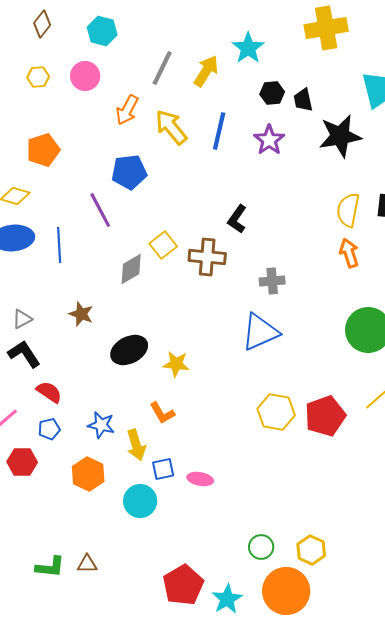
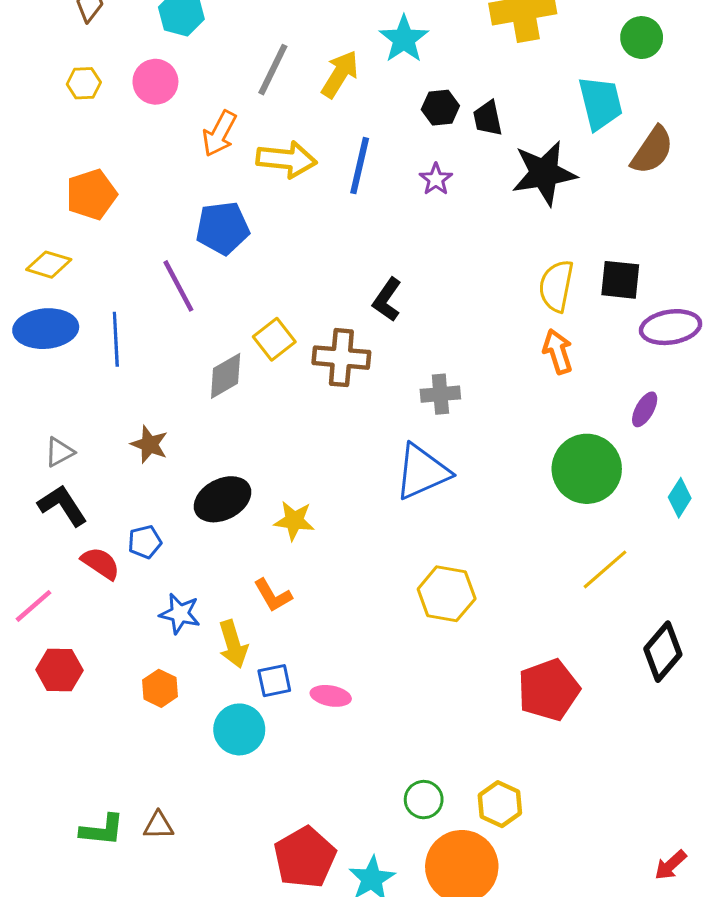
yellow arrow: (171, 127) -> (287, 159), turned 135
purple star: (269, 140) -> (436, 179), size x0.7
red pentagon: (325, 416) -> (549, 690), moved
blue pentagon: (49, 429) -> (145, 542), moved
orange hexagon: (88, 474) -> (160, 688), size x0.7

